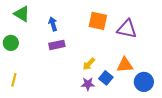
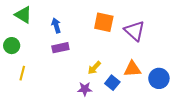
purple triangle: (127, 29) -> (135, 31), turned 30
yellow line: (14, 80) -> (22, 73), moved
blue circle: (144, 82) -> (159, 78), moved
purple star: (88, 84) -> (85, 89), moved

